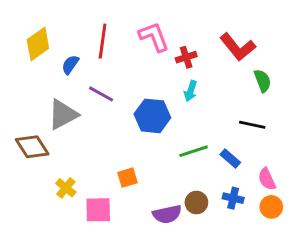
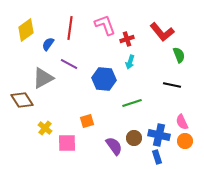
blue rectangle: (230, 158) -> (157, 157), moved, turned 32
blue cross: (233, 198) -> (159, 135), size x1.5
purple semicircle: (167, 214) -> (114, 146), turned -114

